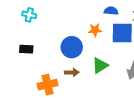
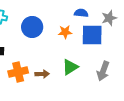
blue circle: (72, 47) -> (32, 27), moved
orange cross: (47, 85) -> (18, 72), moved

